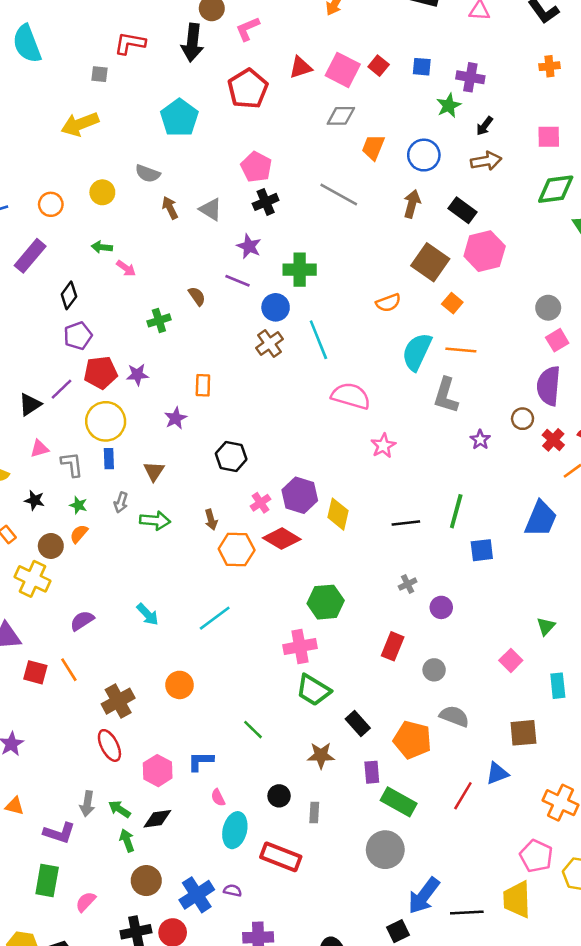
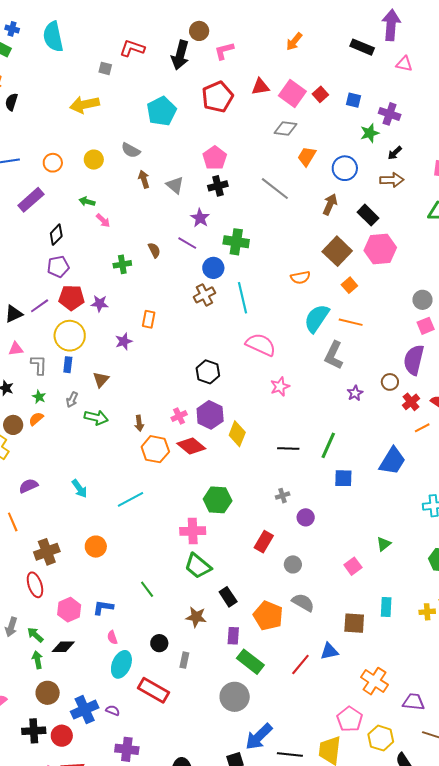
black hexagon: (231, 456) -> (208, 372), moved
cyan rectangle: (558, 686) -> (386, 607), moved

